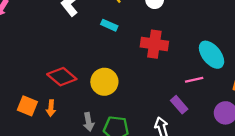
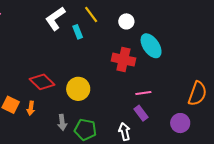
cyan rectangle: (109, 25) -> (78, 32), moved, turned 40
cyan ellipse: (212, 55) -> (151, 46), moved
pink line: (194, 80) -> (143, 93), moved

